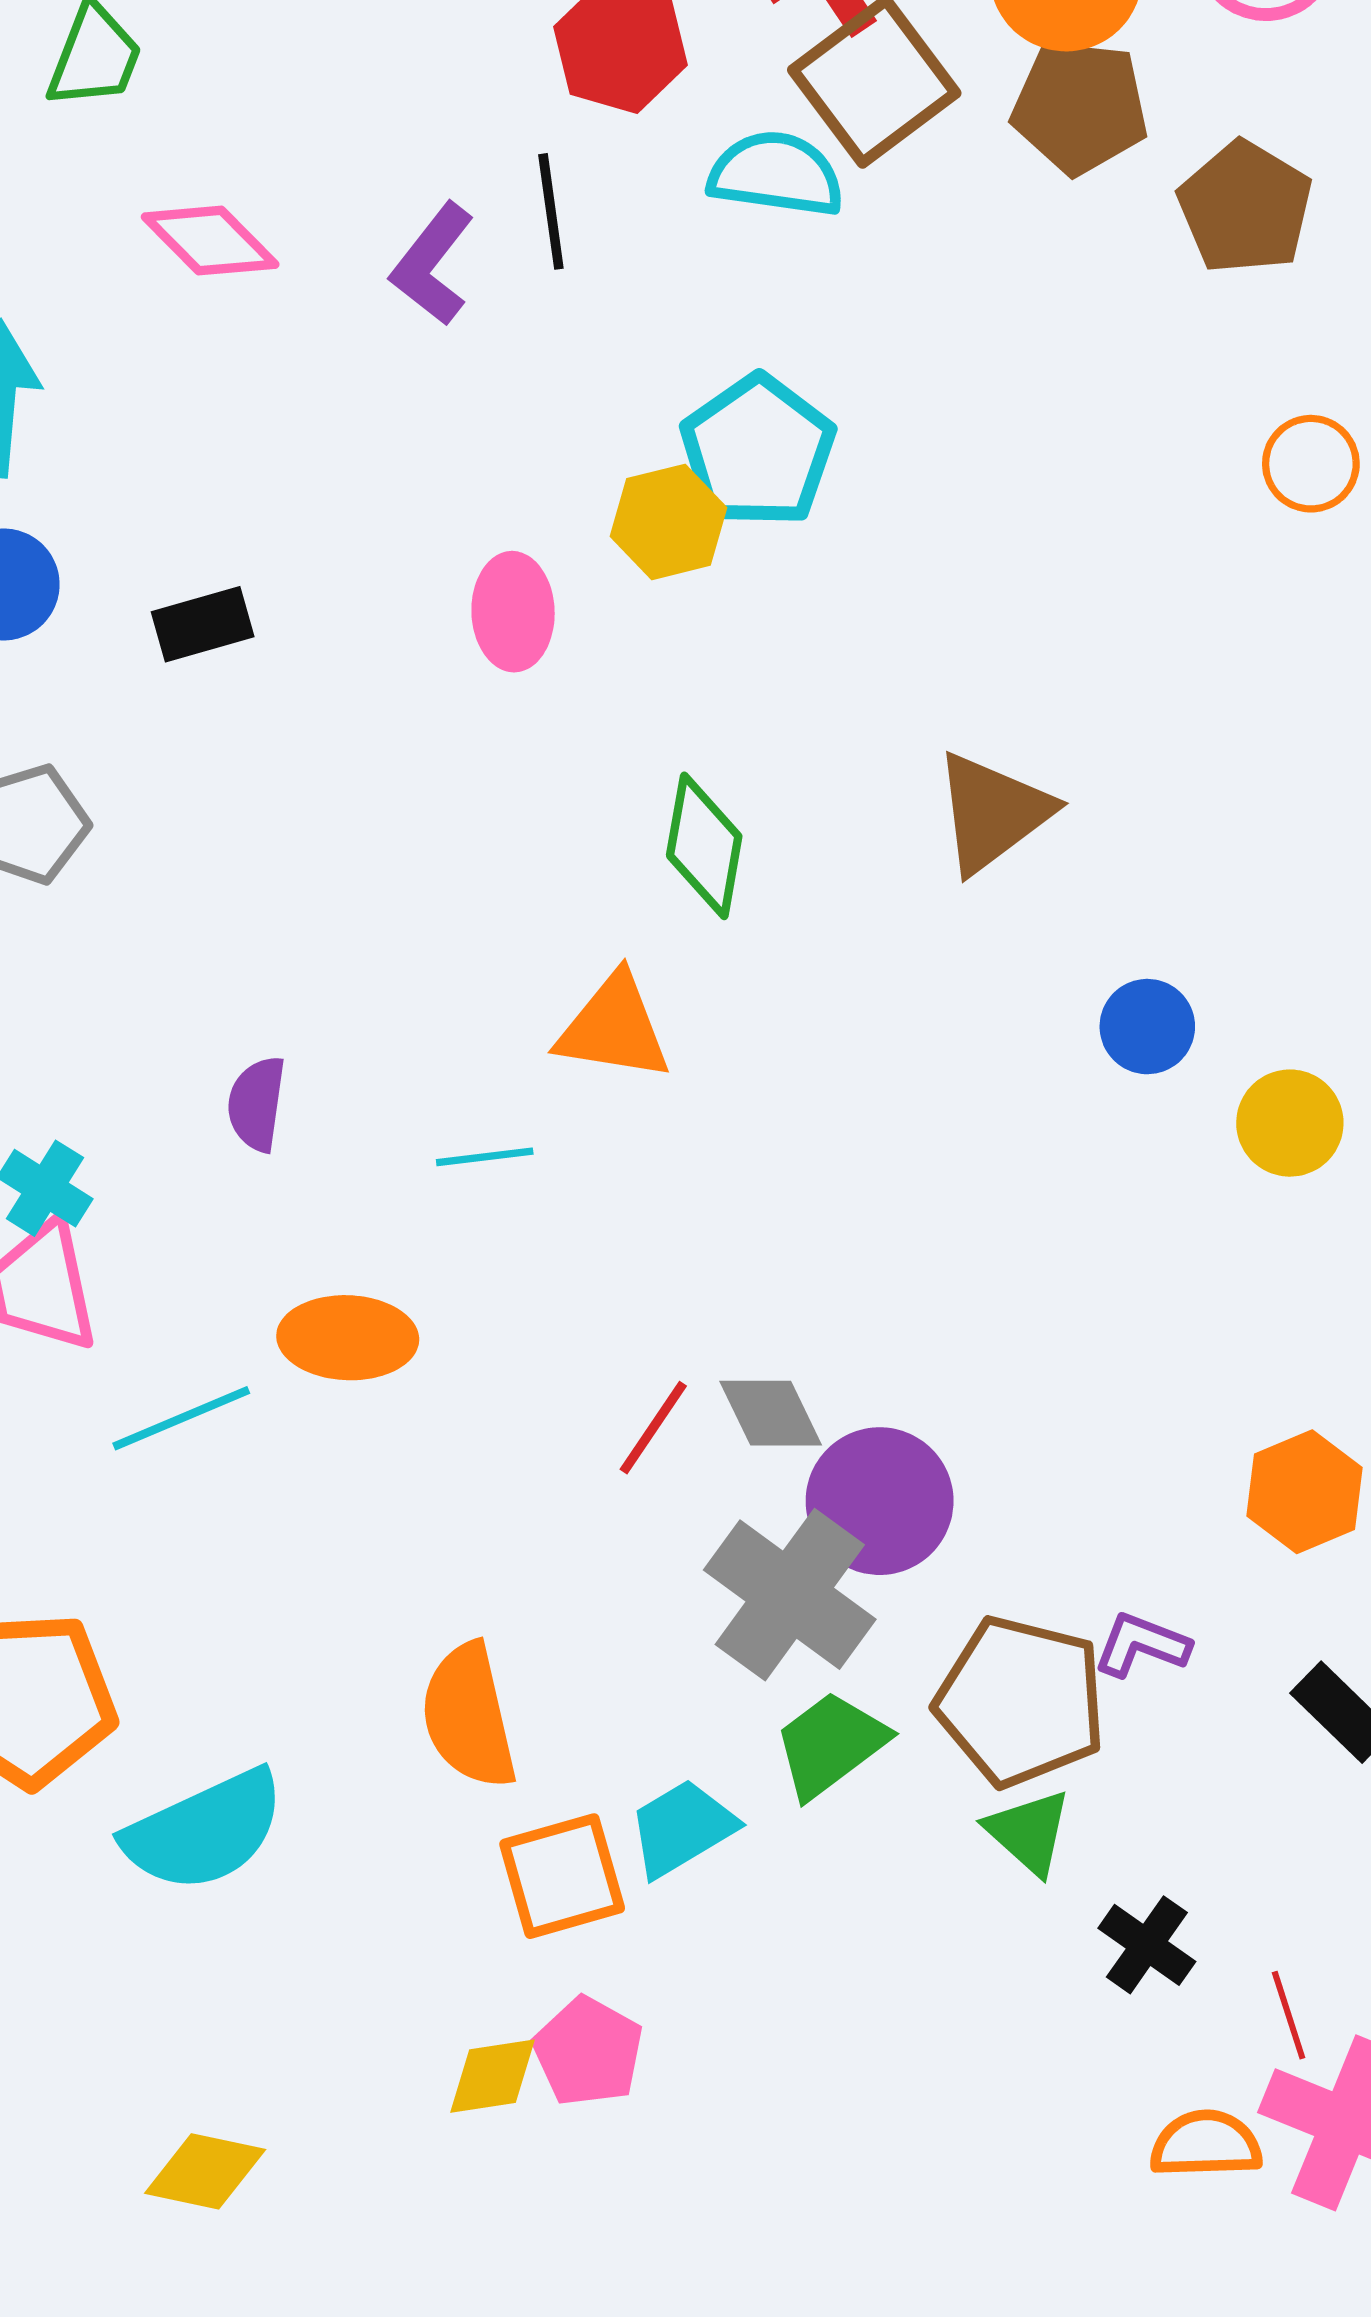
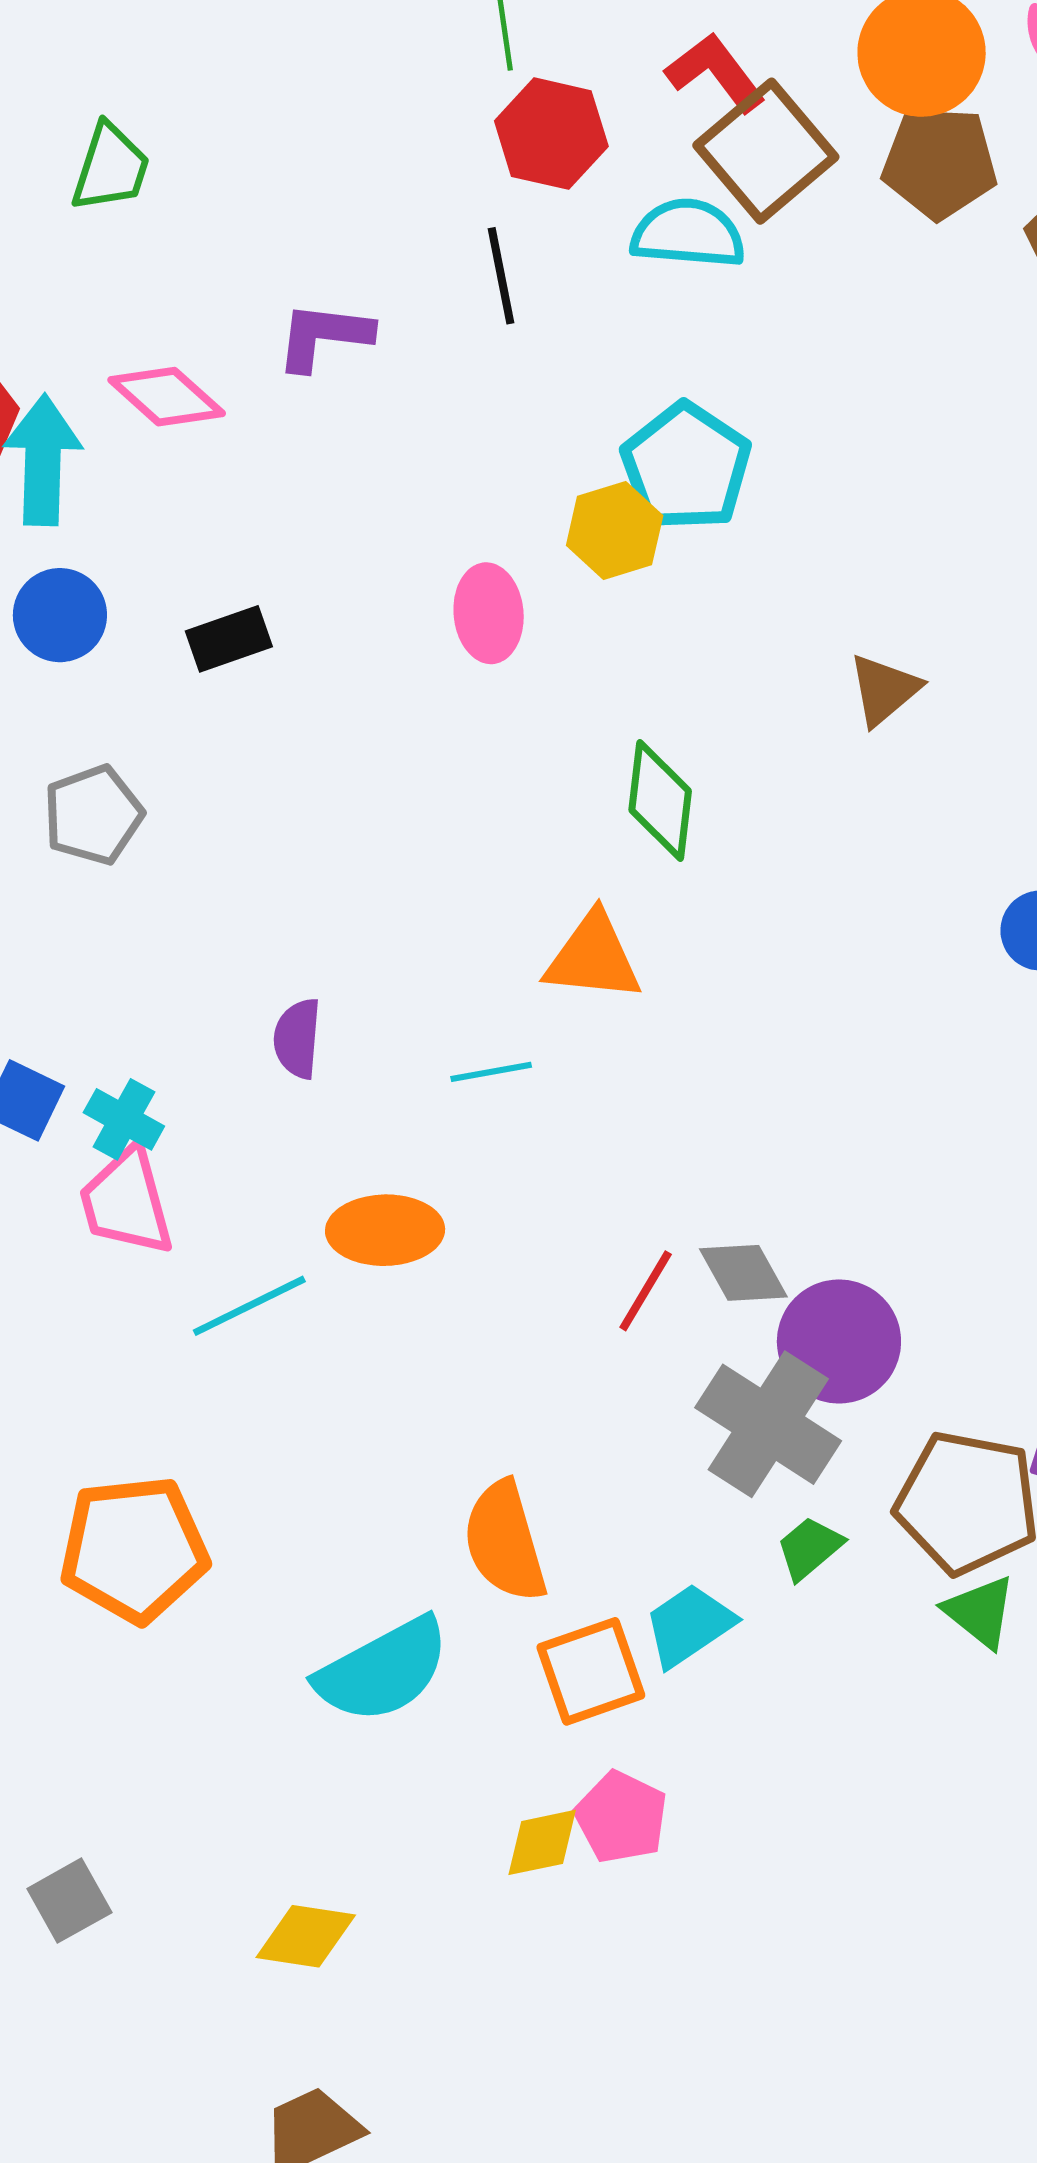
pink diamond: (210, 241) -> (167, 397), moved
purple L-shape: (432, 264) -> (324, 336), moved, turned 62
brown triangle: (993, 813) -> (884, 690), moved, size x0.7
green trapezoid: (831, 1745) -> (810, 1548), size x0.7
cyan semicircle: (204, 1831) -> (383, 1670), moved

